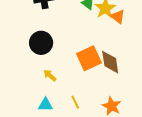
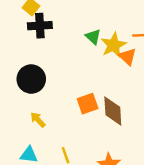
orange square: (89, 58) -> (88, 104), size x0.7

